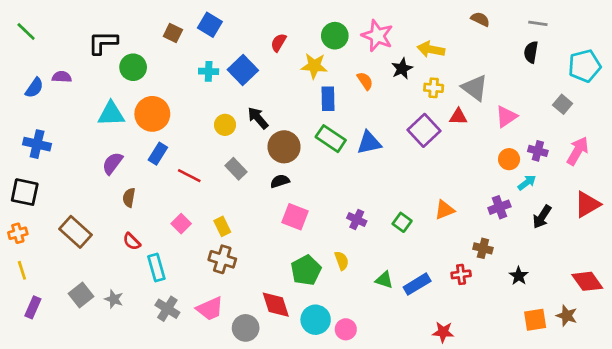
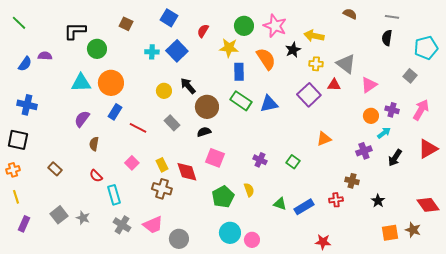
blue square: (210, 25) -> (169, 18), moved
orange semicircle: (365, 81) -> (266, 59), size x1.6
orange triangle: (445, 210) -> (324, 139), moved
brown rectangle: (75, 232) -> (55, 169), size x0.6
red diamond: (276, 305) -> (187, 172), moved

